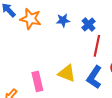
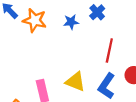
blue cross: (89, 25) -> (97, 12), moved

